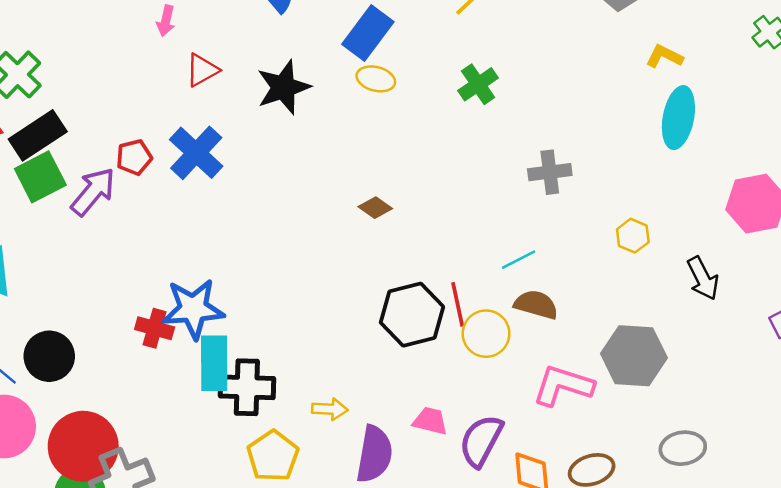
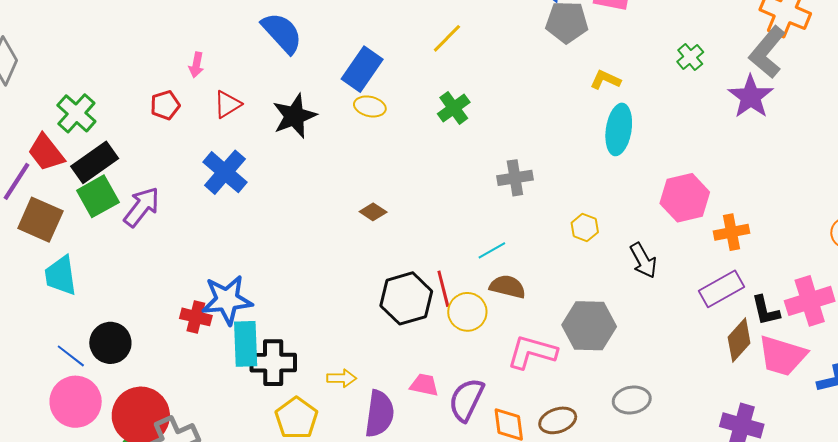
red pentagon: (134, 157) -> (165, 105), moved

